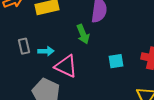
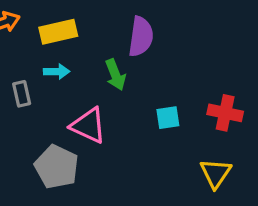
cyan arrow: (46, 51) -> (57, 72), moved

